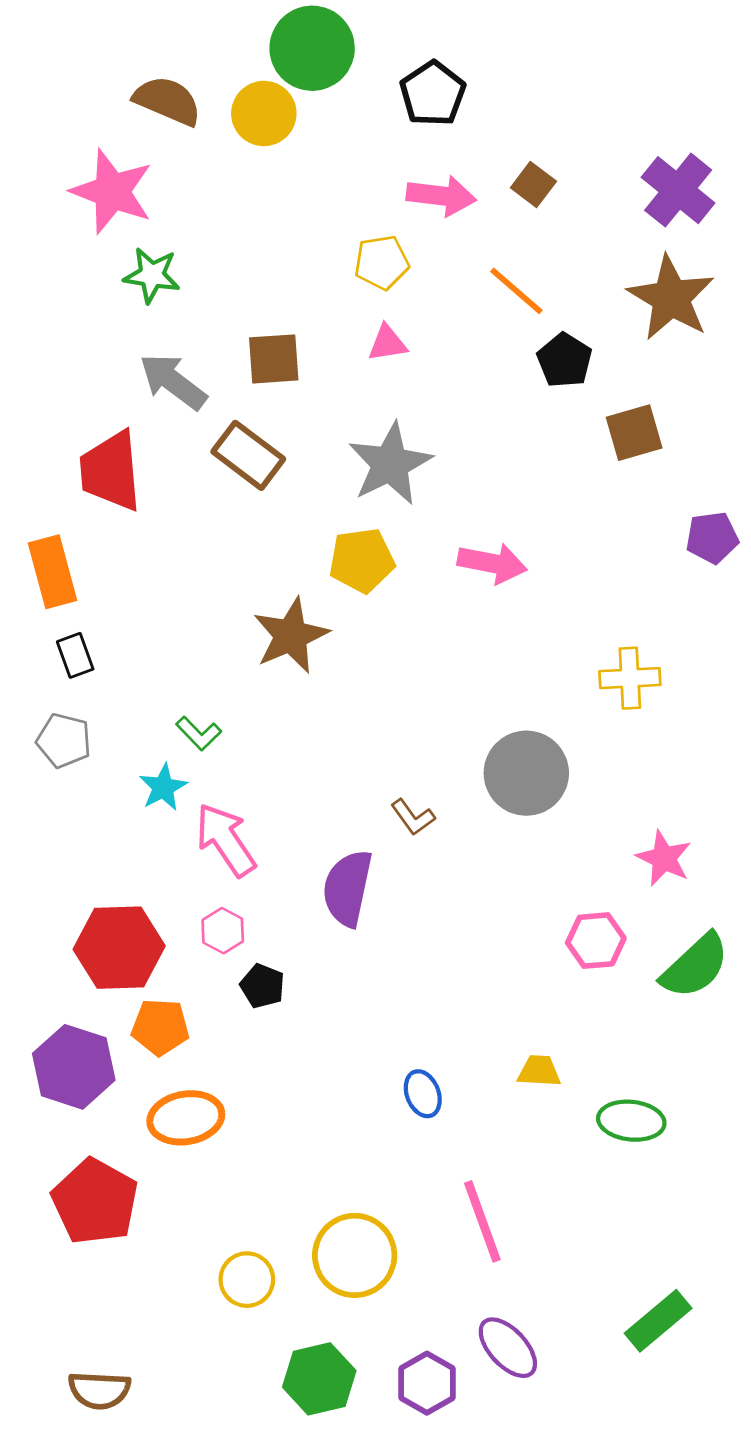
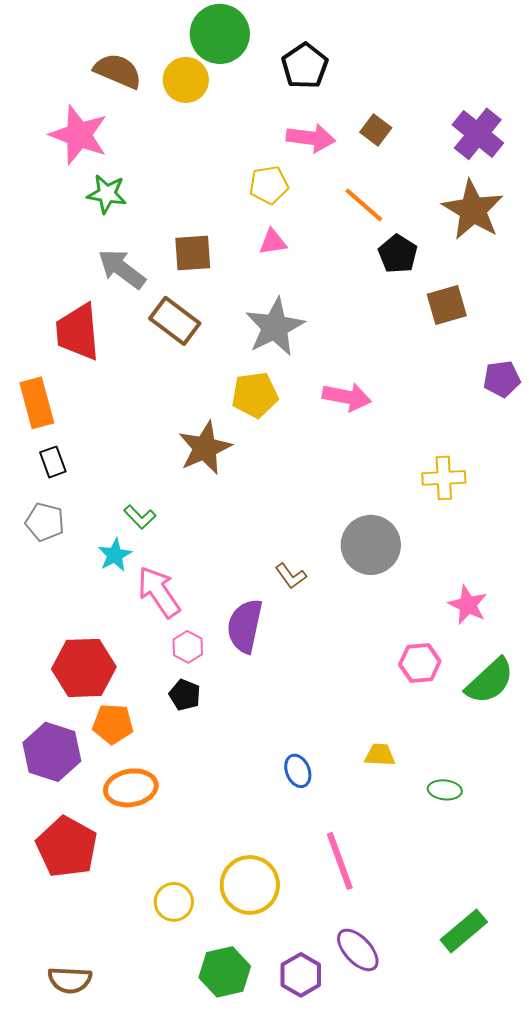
pink hexagon: (223, 931) -> (188, 647), moved
green ellipse: (631, 1121) -> (445, 790), size x0.7

